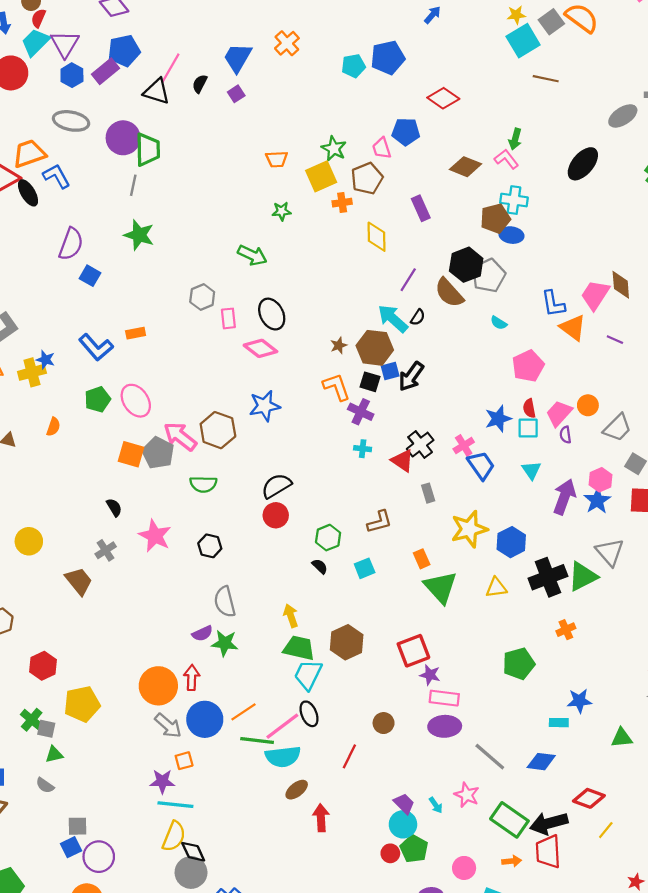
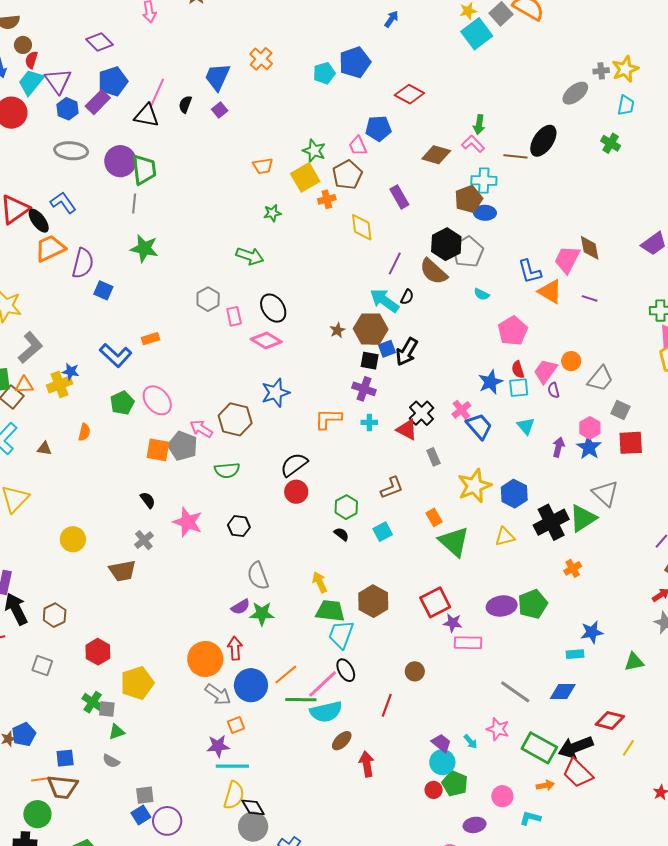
brown line: (546, 79) -> (515, 156), moved
orange trapezoid: (29, 154) -> (50, 248), moved
orange L-shape: (336, 387) -> (328, 419), moved, turned -64
pink arrow: (180, 436) -> (201, 429), size x0.7
purple arrow: (564, 497) -> (558, 447), size x0.6
brown trapezoid: (79, 581) -> (122, 571), turned 124
purple ellipse: (445, 726) -> (502, 606), moved
red trapezoid: (548, 852) -> (578, 773), turned -36

